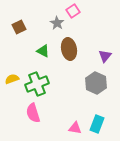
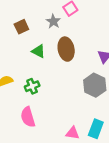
brown square: (19, 27) -> (21, 27), moved
green cross: (37, 84) -> (32, 86), size x0.6

